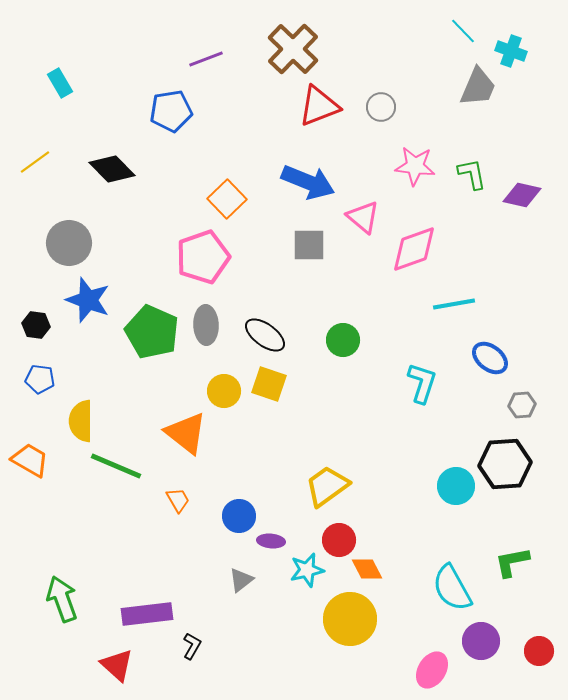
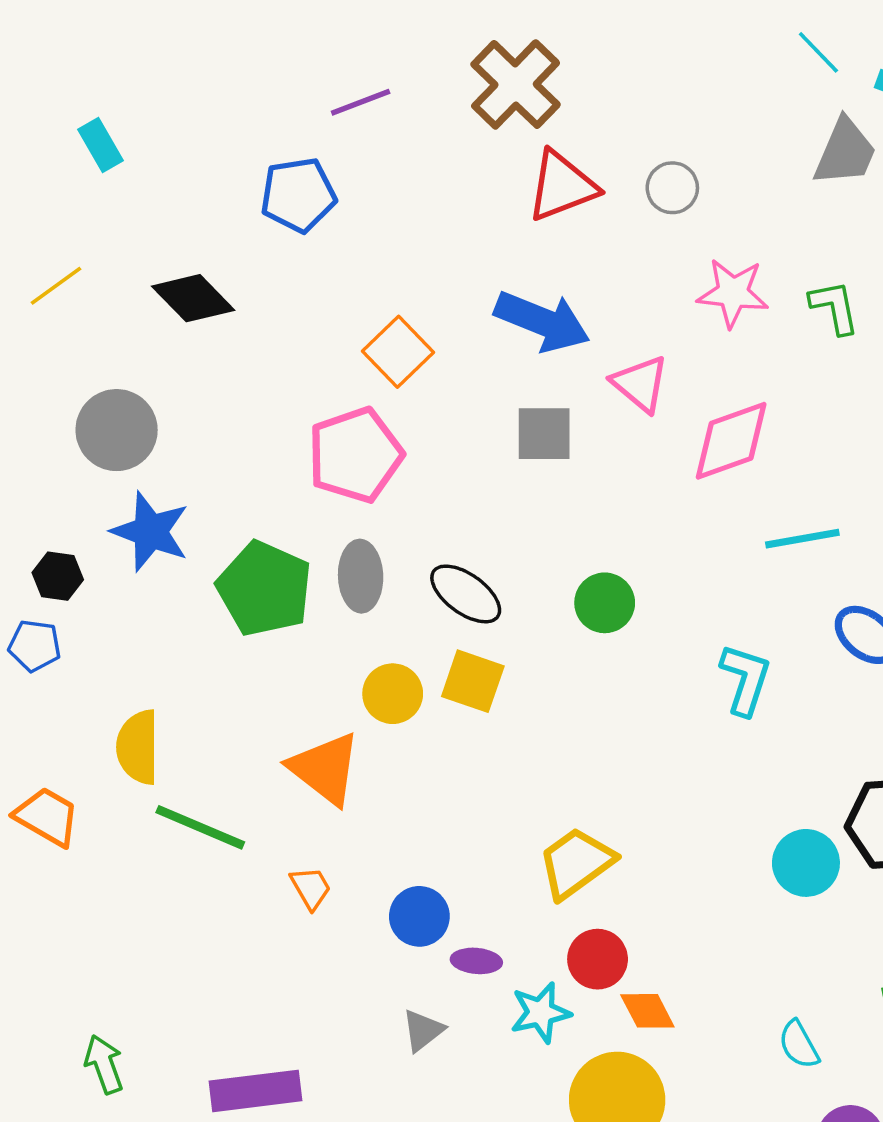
blue pentagon: (40, 379) -> (35, 646), moved
cyan semicircle: (452, 588) -> (799, 1045), size x0.6
green arrow: (62, 599) -> (104, 1064), size x0.7

